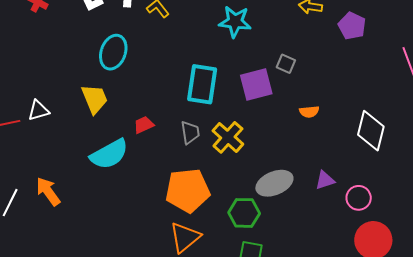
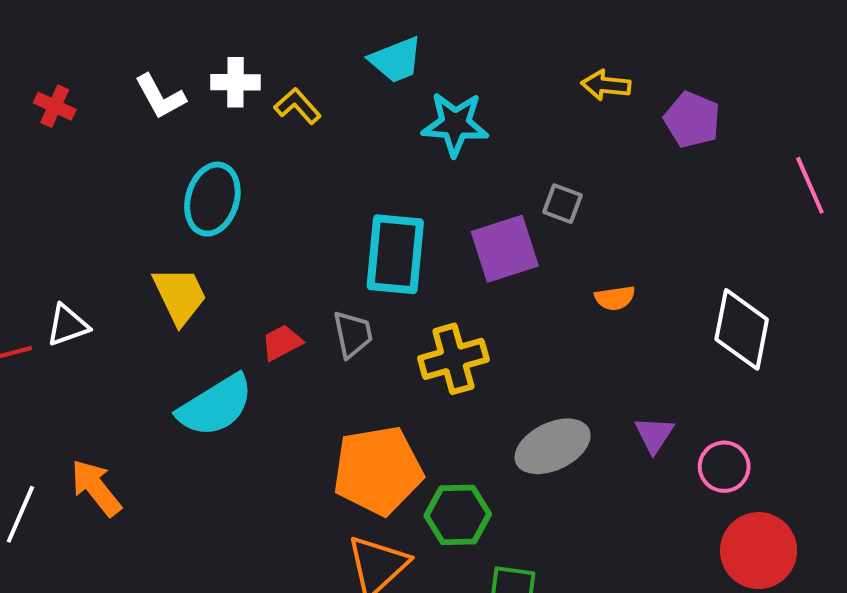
gray trapezoid: (190, 132) -> (353, 334), moved
yellow cross: (228, 137) -> (453, 359), turned 36
purple triangle: (325, 180) -> (654, 435), turned -35
green hexagon: (244, 213) -> (458, 515), moved

